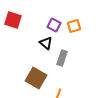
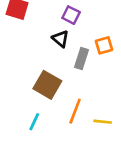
orange square: (74, 26) -> (104, 45), moved

